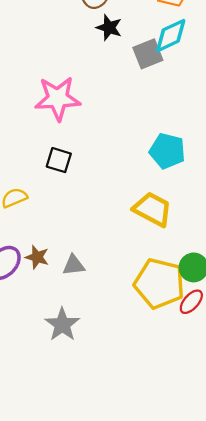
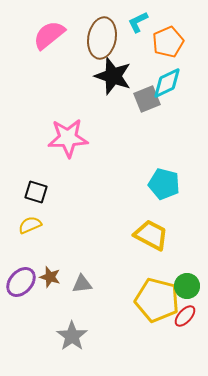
black star: (109, 28) -> (113, 76), size x1.6
black square: (59, 160) -> (36, 192), moved

